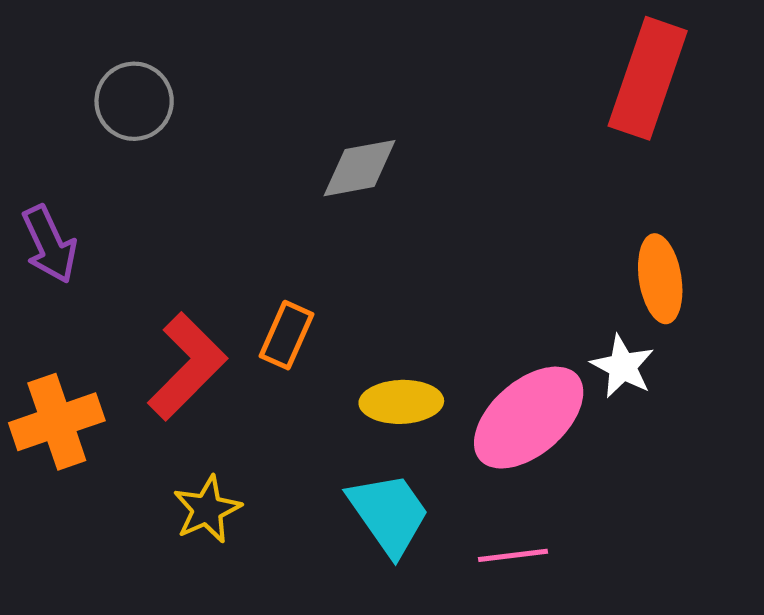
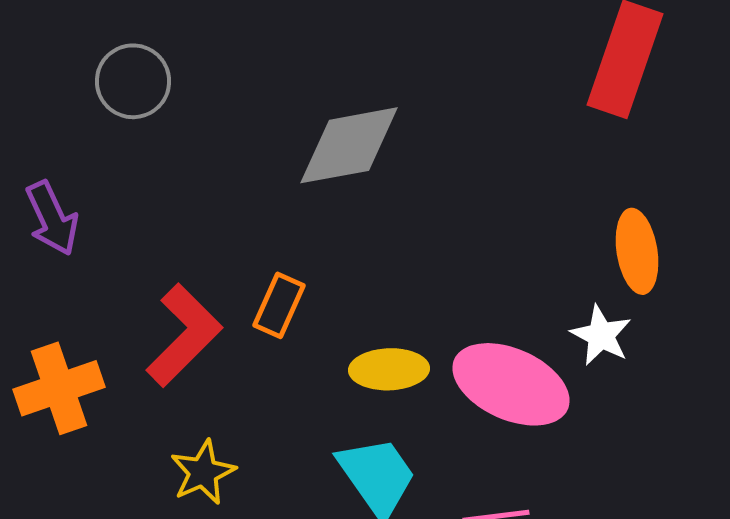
gray diamond: (360, 168) -> (349, 145), size x1.4
pink ellipse: (529, 418) -> (511, 384), turned 65

